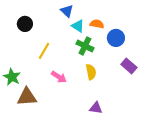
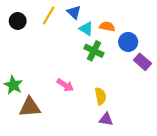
black circle: (25, 24) -> (18, 21), moved
yellow line: (44, 51) -> (49, 15), moved
purple rectangle: (129, 66) -> (143, 62), moved
yellow semicircle: (91, 72) -> (101, 96), moved

